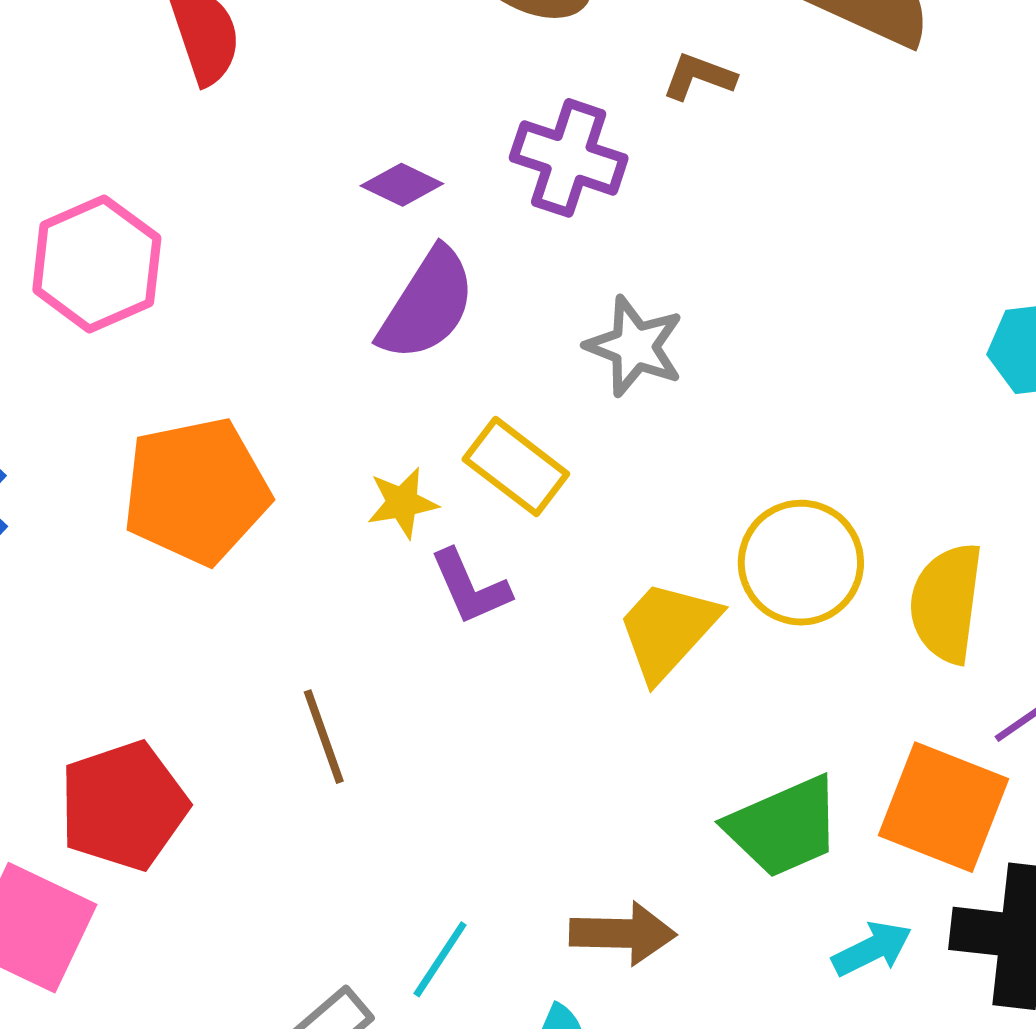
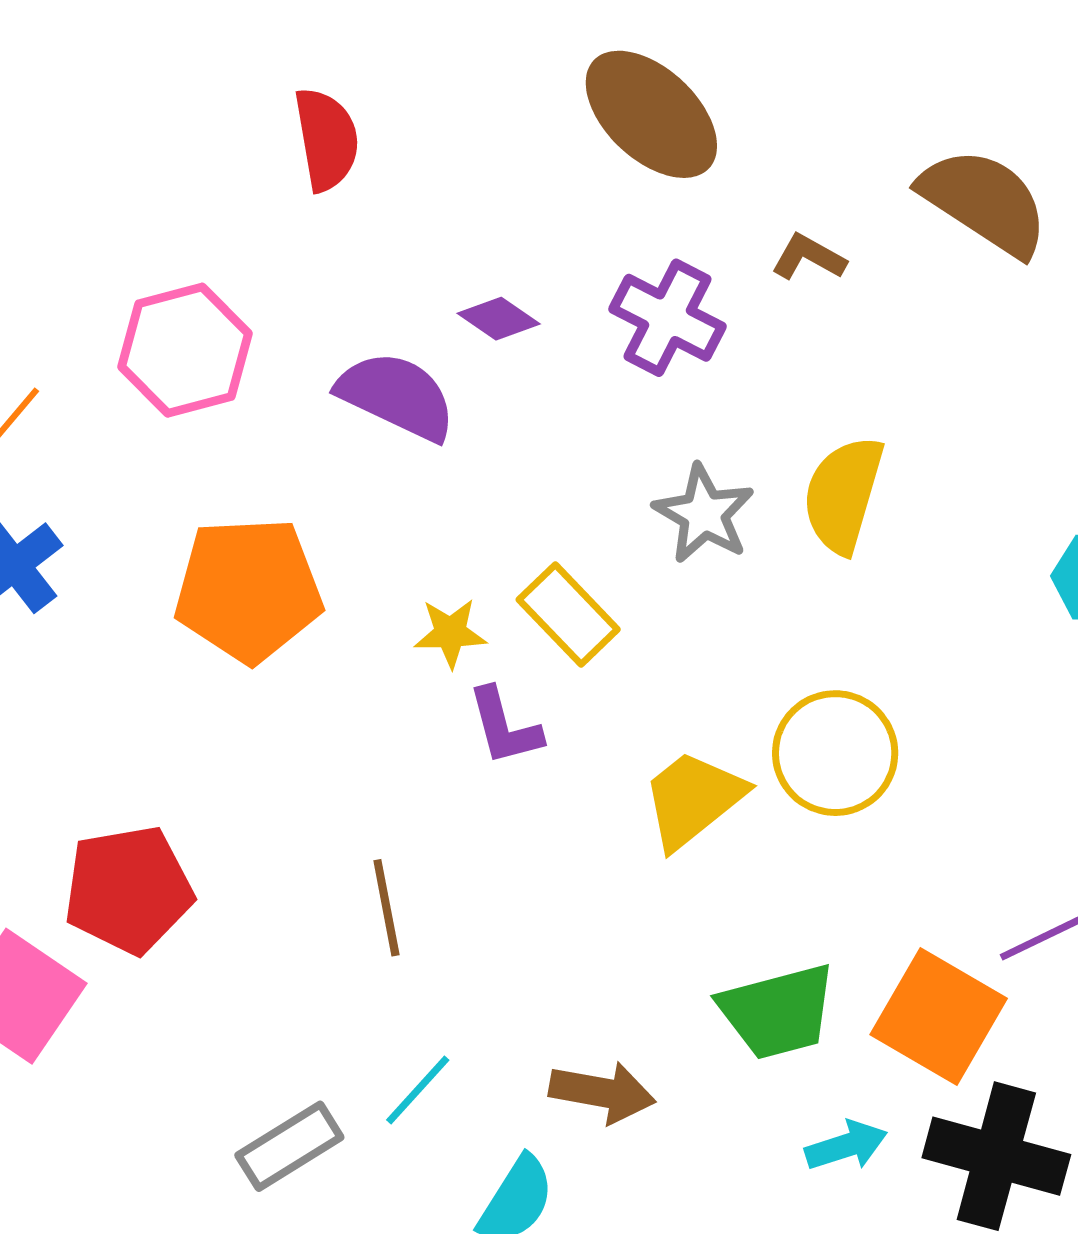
purple semicircle: (427, 304) -> (397, 396), moved, turned -106
yellow semicircle: (946, 603) -> (843, 495), moved
brown line: (324, 737) -> (386, 908), moved

